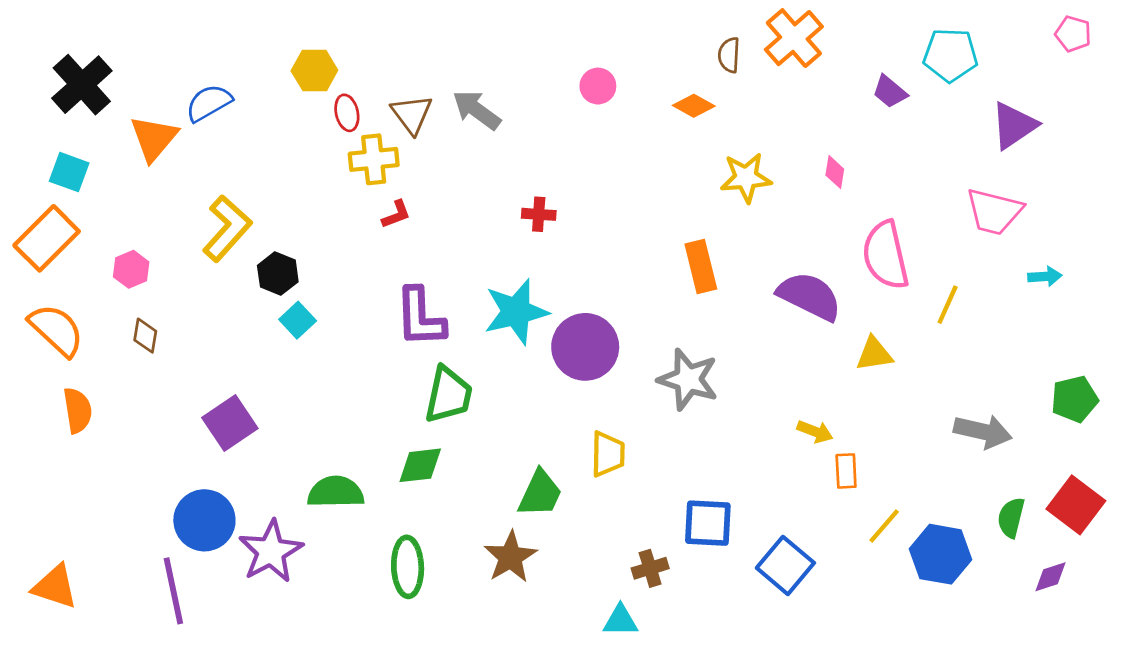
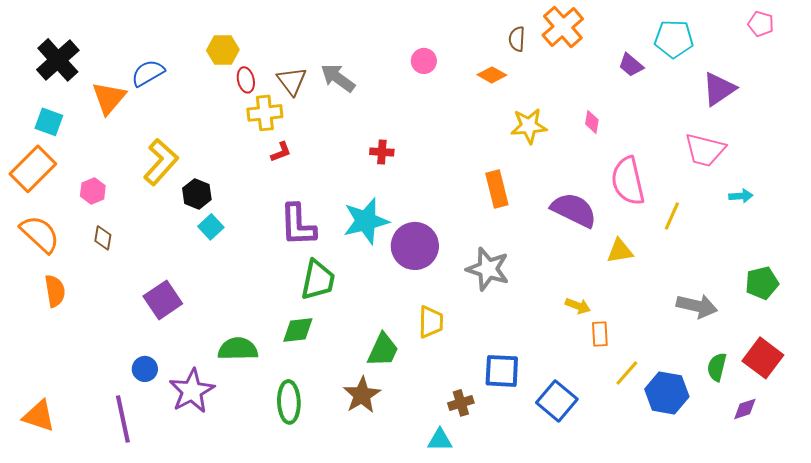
blue circle: (204, 520) -> (145, 369), size x0.6

